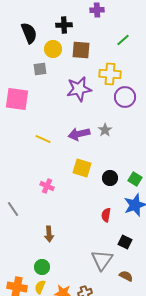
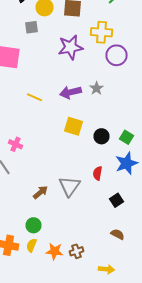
pink cross: (47, 186) -> (16, 144), moved
brown arrow: (49, 234) -> (40, 192), turned -126
black square: (125, 242) -> (116, 200), turned 32
gray triangle: (102, 260) -> (70, 186), moved

